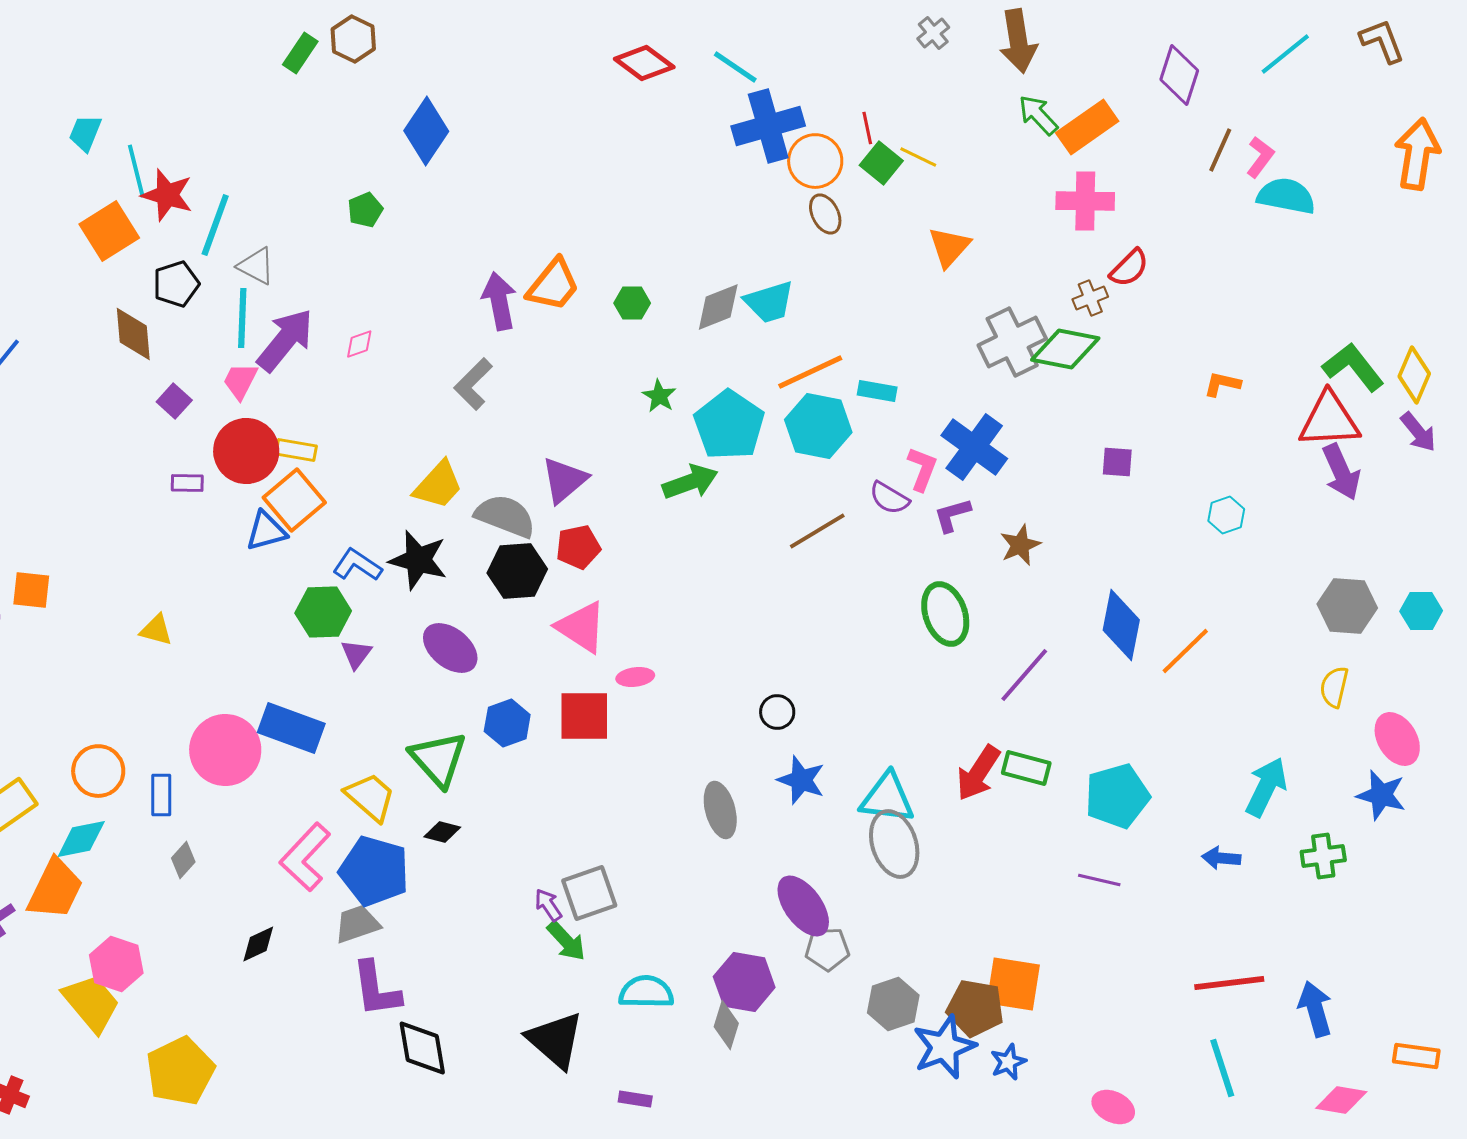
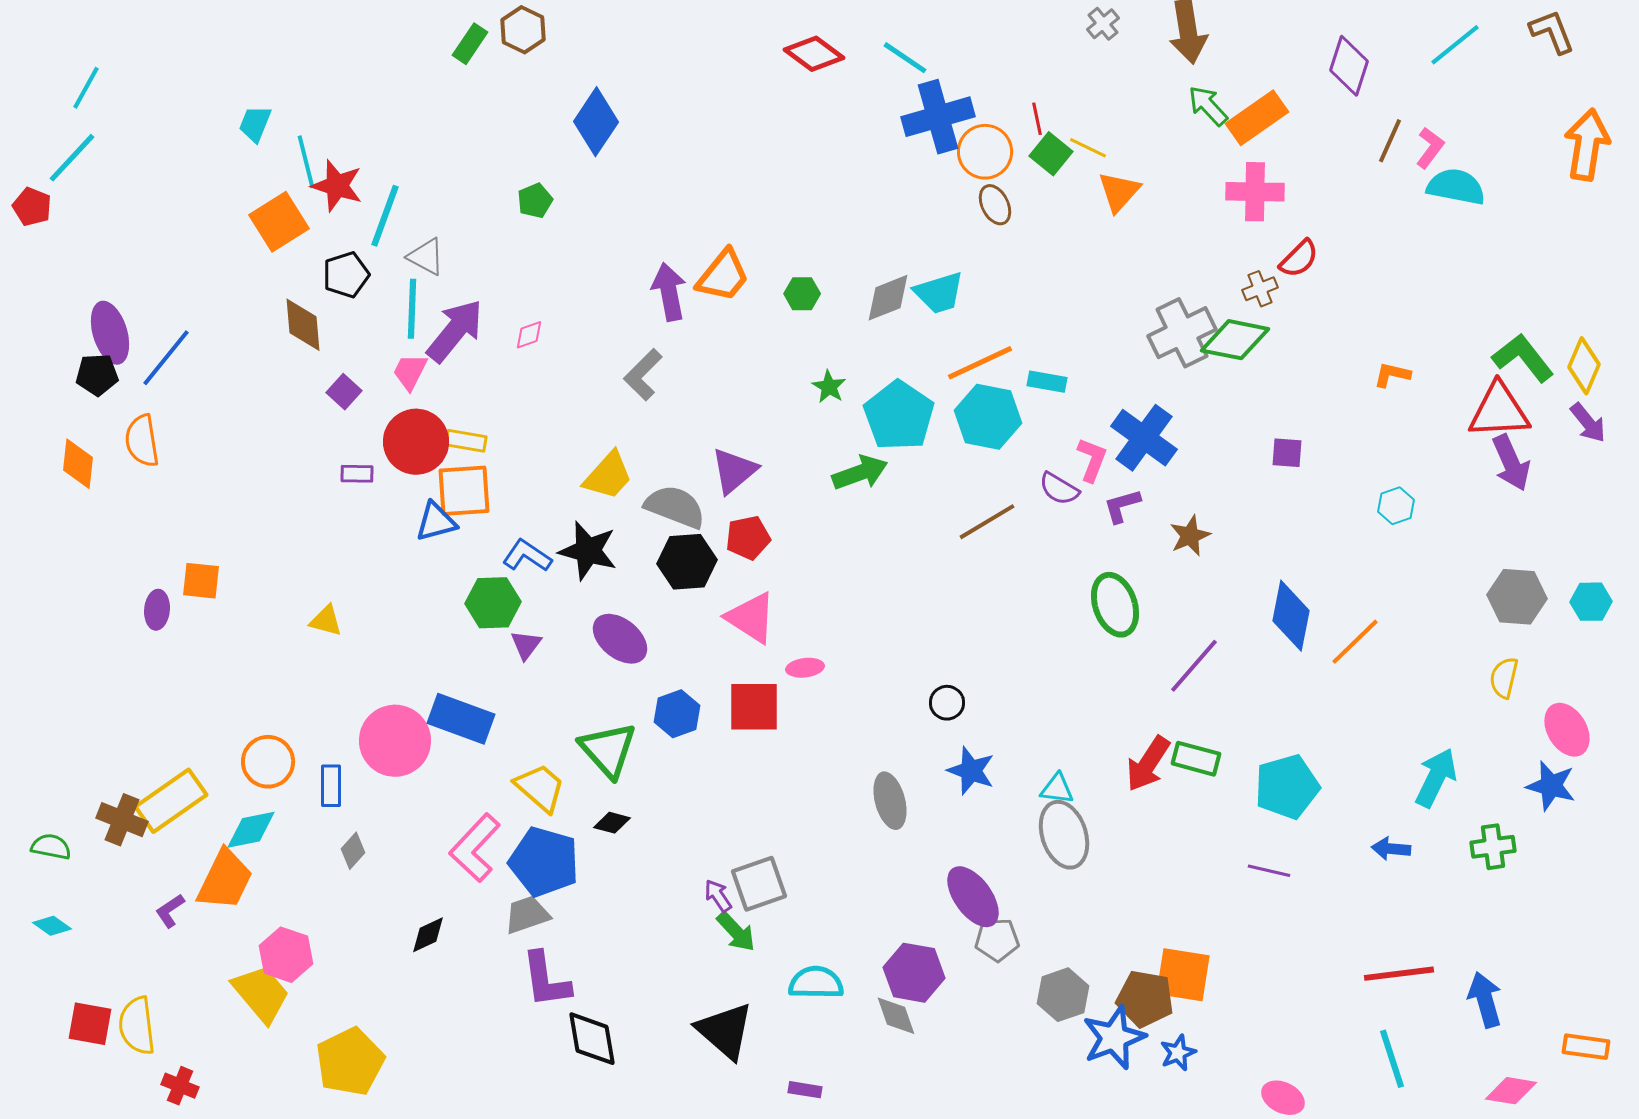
orange triangle: (949, 247) -> (1119, 192), moved
orange square: (294, 500) -> (464, 491), turned 36
cyan triangle: (887, 798) -> (1057, 789), size x0.6
gray diamond: (726, 1025) -> (896, 1016), turned -36

